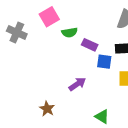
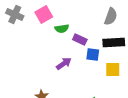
gray cross: (17, 32) -> (15, 14), moved
purple arrow: (77, 84) -> (64, 64), moved

